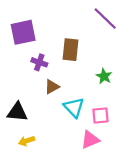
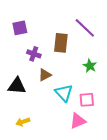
purple line: (105, 18) -> (85, 28), moved
purple square: (23, 32) -> (20, 28), size x0.7
black triangle: (17, 112) -> (17, 86), moved

